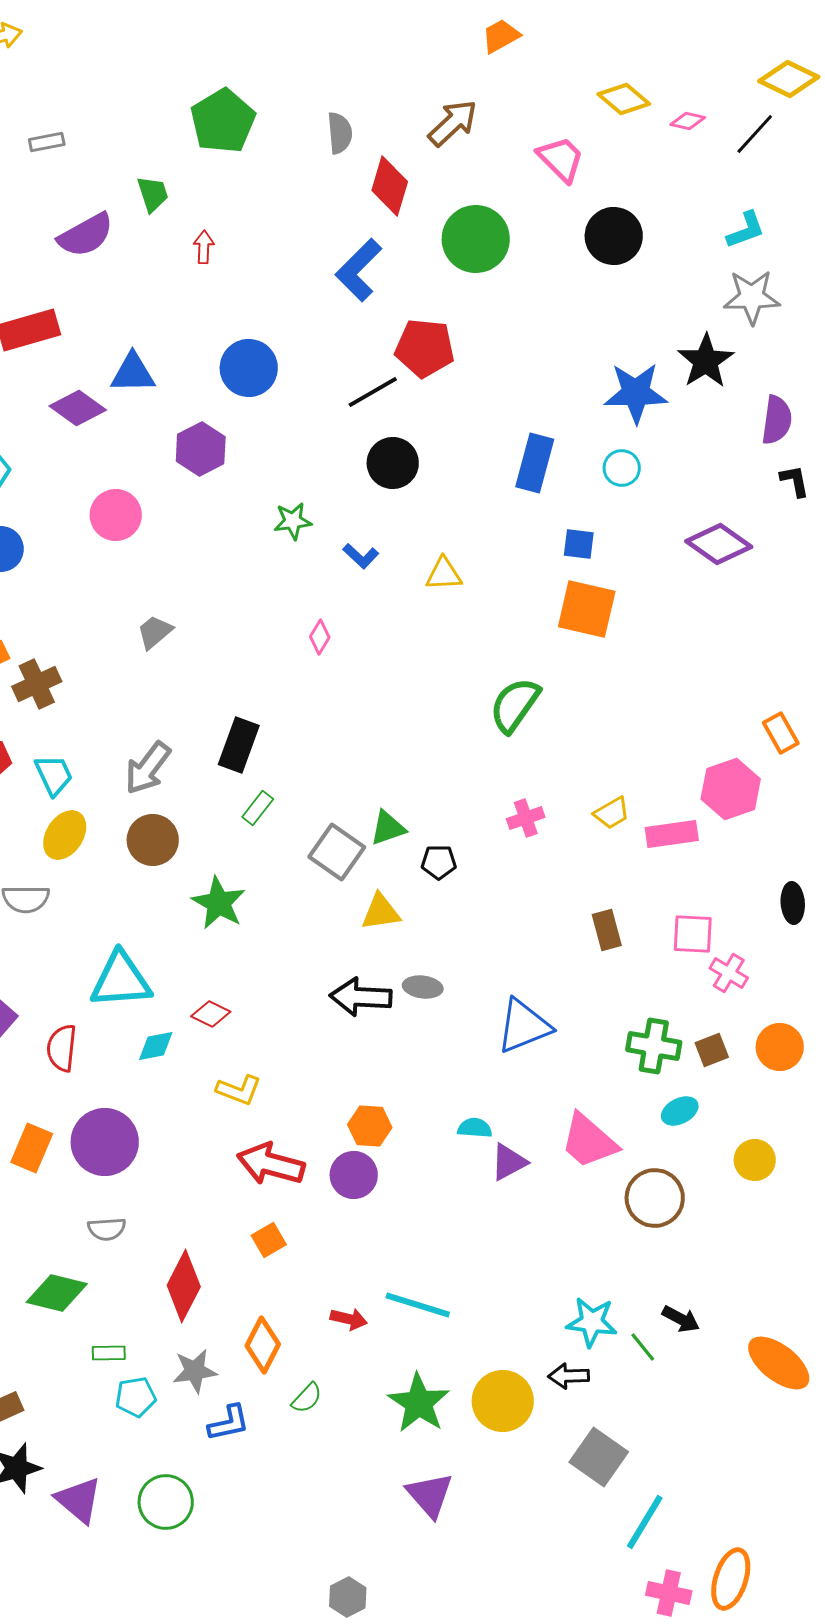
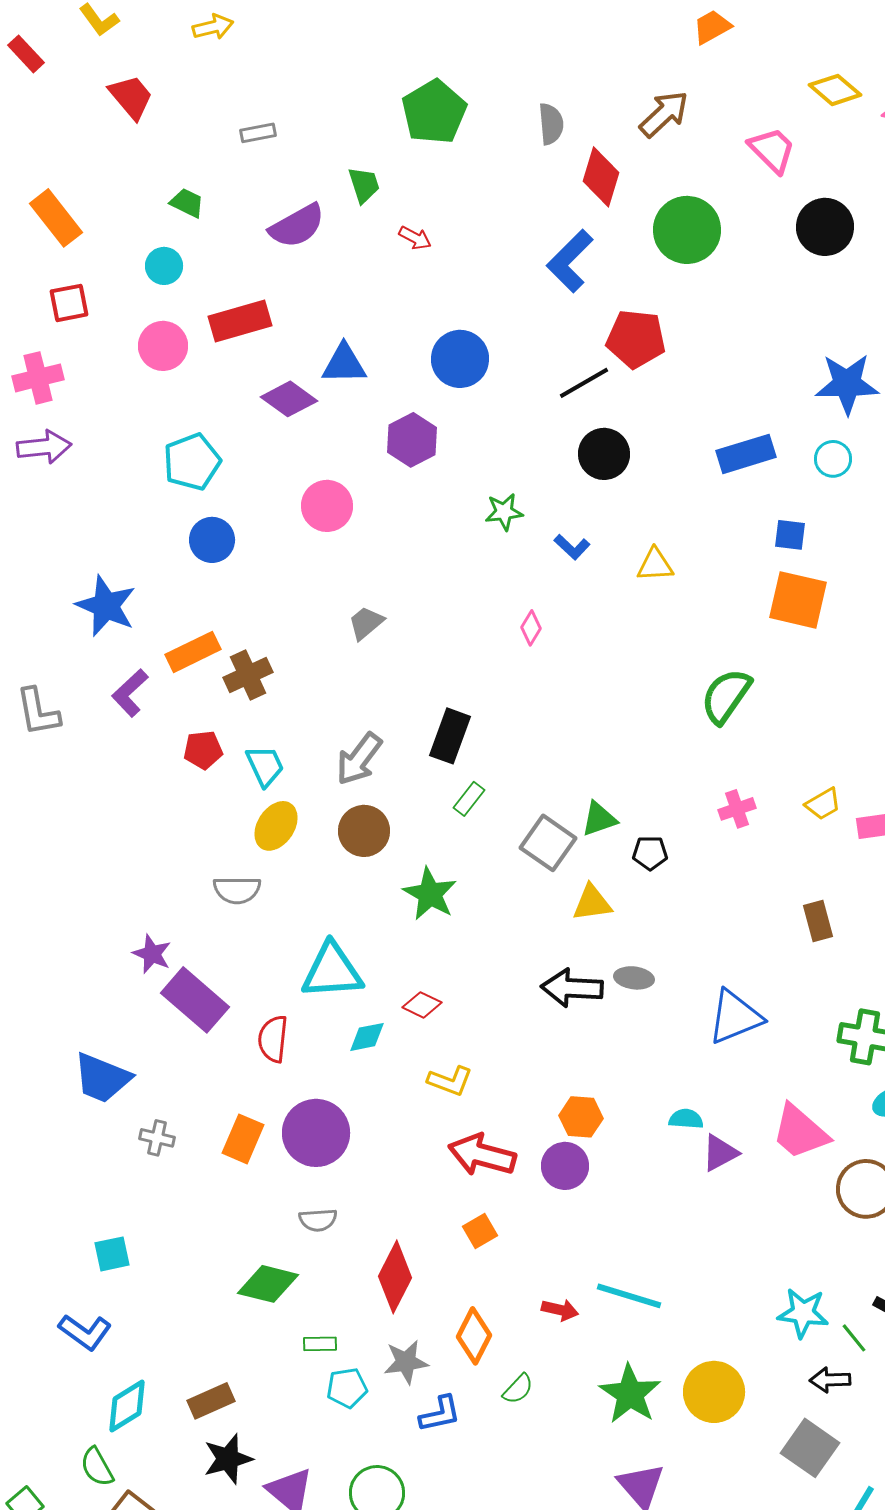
red arrow: (204, 247) -> (415, 238), turned 116
blue rectangle: (535, 463) -> (746, 454), turned 58
black arrow: (569, 1376) -> (830, 1380), moved

